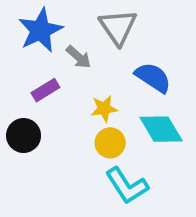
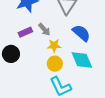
gray arrow: (79, 57) -> (44, 29), moved

